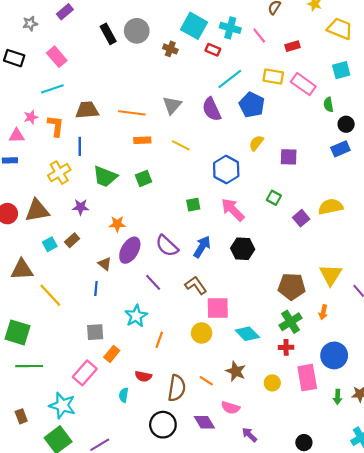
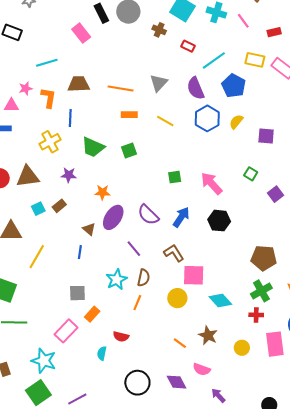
red rectangle: (213, 50) -> (188, 46), moved
pink rectangle: (57, 57) -> (81, 33), moved
blue hexagon: (226, 169) -> (207, 118), moved
yellow line: (50, 295) -> (37, 257), turned 70
brown semicircle: (177, 388) -> (144, 278), moved, size x0.7

